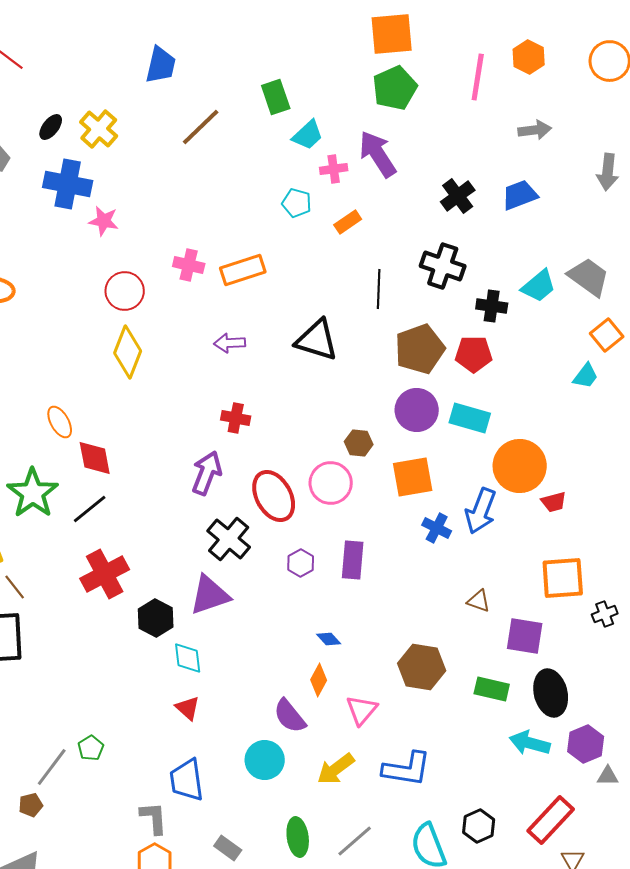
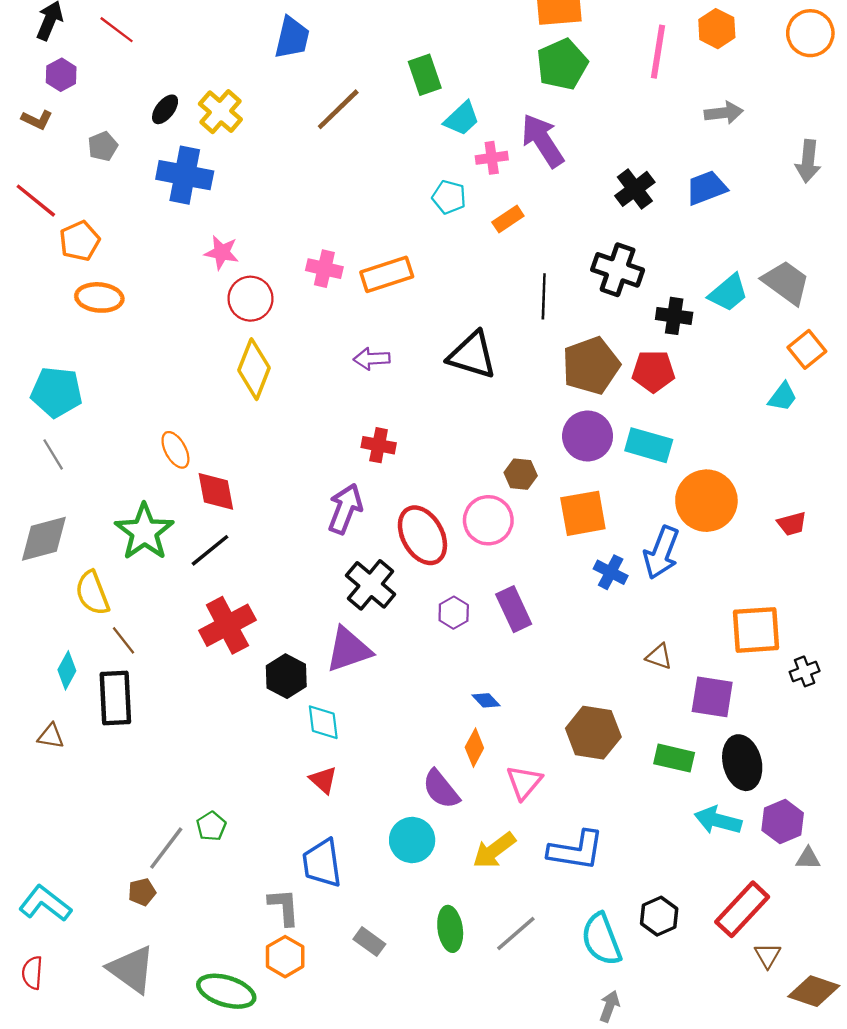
pink star: (104, 221) -> (222, 252), moved
red trapezoid: (554, 502) -> (792, 524), moved
purple rectangle: (353, 560) -> (514, 609), turned -30

